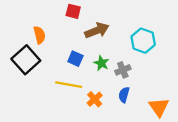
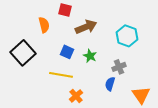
orange semicircle: (39, 35) -> (44, 25), moved
gray cross: (123, 70) -> (119, 67), moved
orange cross: (95, 99) -> (76, 96), moved

